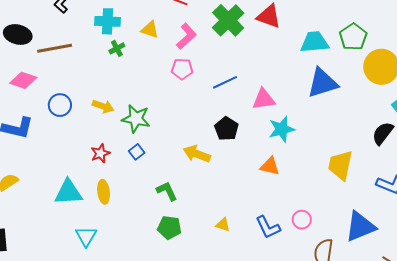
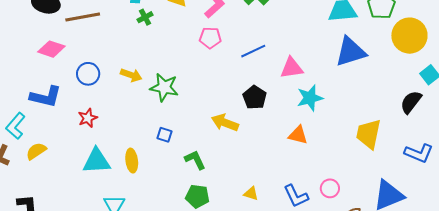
blue square: (137, 152) -> (164, 135), moved, turned -35
red star: (100, 153) -> (88, 118), moved

